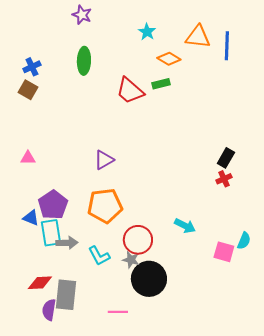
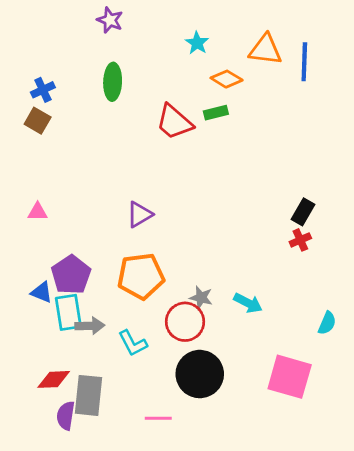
pink square: (224, 252) -> (290, 377), moved, size x1.6
gray star: (131, 260) -> (201, 298), moved

